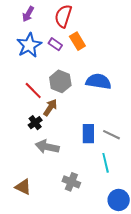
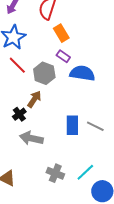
purple rectangle: (55, 44) -> (63, 56), moved
red line: (33, 90) -> (17, 65), moved
cyan line: (106, 163) -> (85, 172), moved, turned 60

